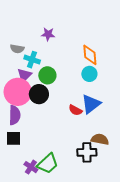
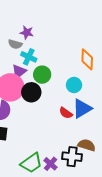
purple star: (48, 34) -> (27, 33), moved
cyan circle: (89, 74) -> (74, 85), moved
purple cross: (31, 167) -> (51, 164), moved

